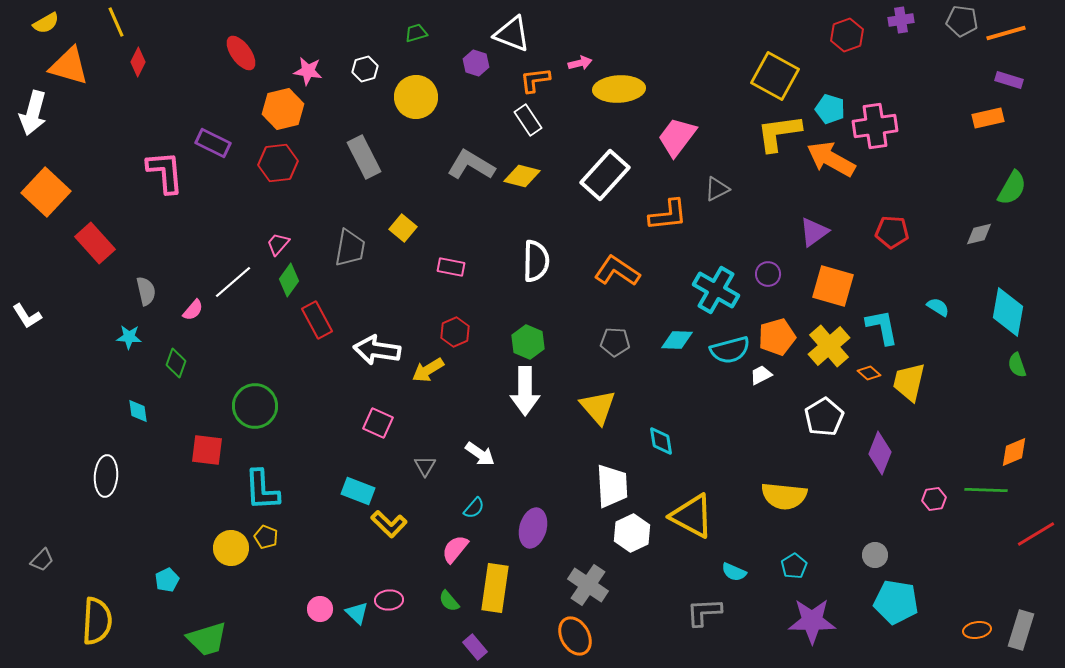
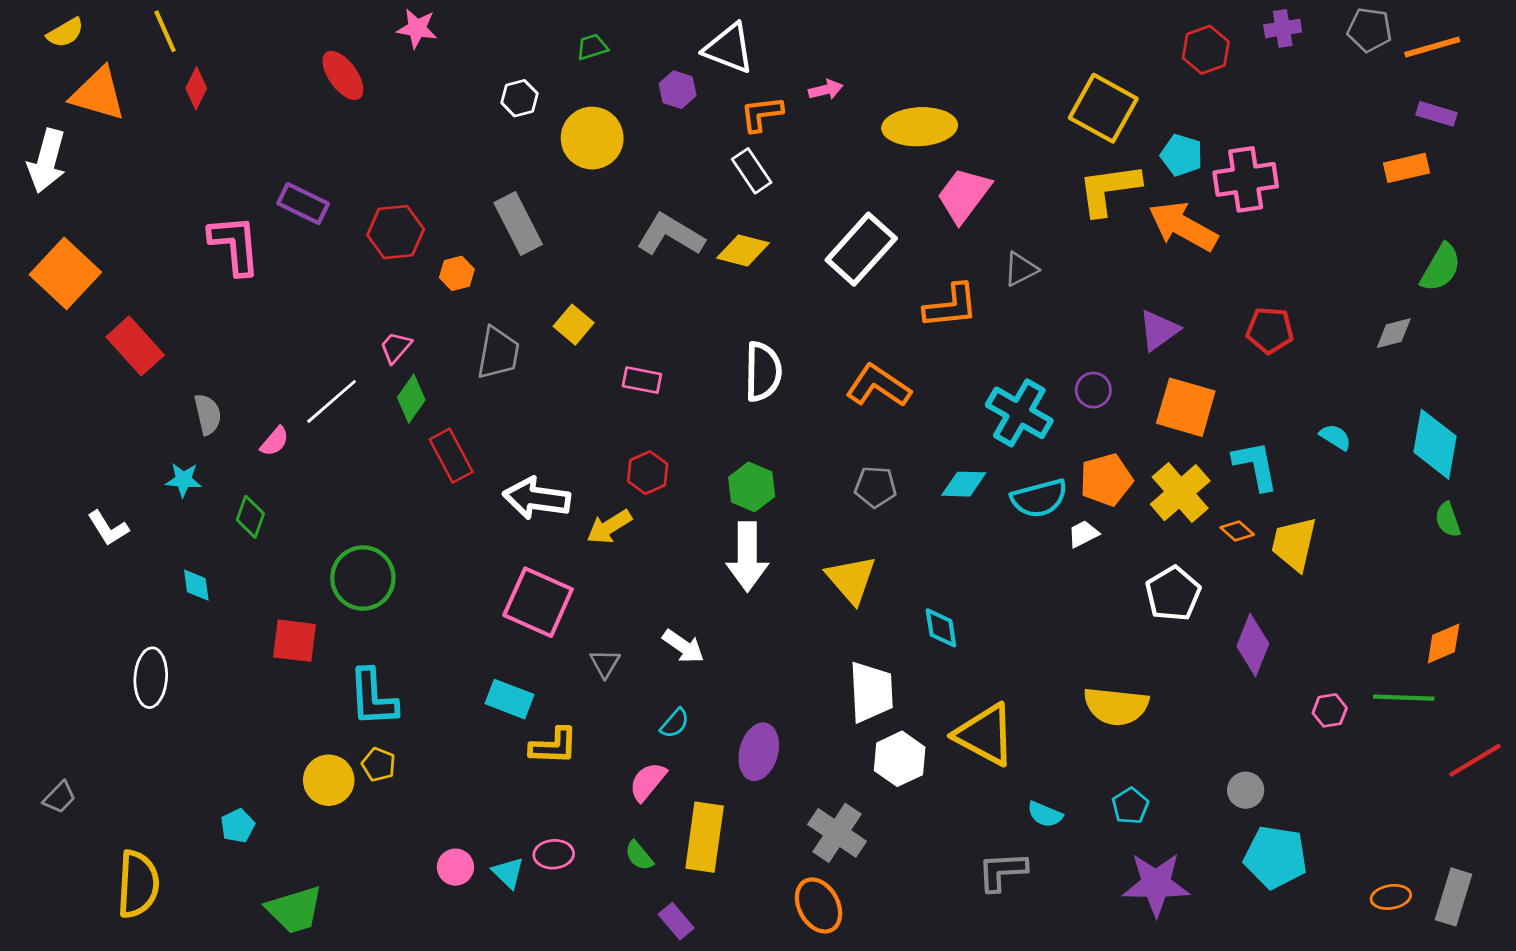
pink star: (308, 71) -> (417, 28), moved
yellow ellipse: (619, 89) -> (920, 127), moved
orange hexagon: (283, 109) -> (457, 273), moved, size x0.6
white L-shape: (27, 316) -> (108, 528), moved
pink square: (378, 423) -> (538, 602), size x1.6
yellow L-shape: (389, 524) -> (554, 746), turned -42

